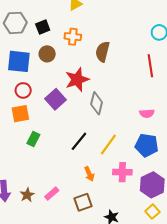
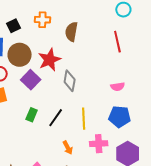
black square: (43, 27) -> (13, 26), moved
brown circle: (47, 54) -> (20, 55), moved, size x1.5
green rectangle: (33, 139) -> (32, 115), moved
yellow line: (108, 145) -> (84, 119), turned -35

